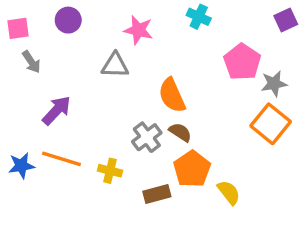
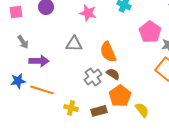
gray arrow: (31, 62) -> (23, 42), moved
gray triangle: (115, 65) -> (74, 44), moved
purple arrow: (56, 110) -> (39, 61), turned 48
blue star: (21, 166) -> (18, 81), moved
yellow cross: (110, 171) -> (71, 108), moved

